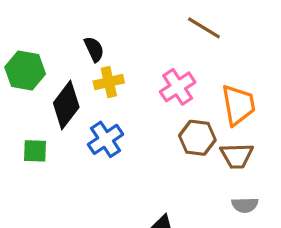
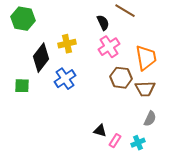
black semicircle: (94, 49) -> (103, 23), moved
green hexagon: (25, 71) -> (23, 19), moved
gray semicircle: (245, 205) -> (150, 119), turned -63

